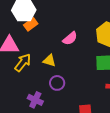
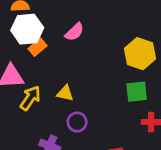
pink semicircle: (70, 38) -> (75, 32), moved

